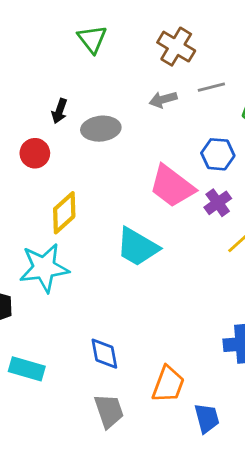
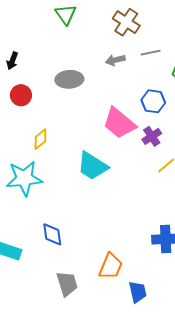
black arrow: (59, 111) -> (12, 61), moved
yellow diamond: (64, 213) -> (40, 139), size x0.7
blue diamond: (104, 354) -> (52, 234), moved

